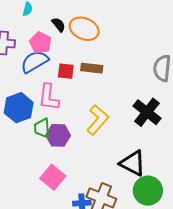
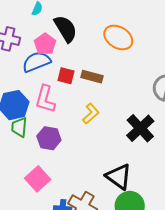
black semicircle: (59, 25) -> (66, 29), size x1.8
orange ellipse: (84, 29) -> (118, 37), moved
yellow L-shape: (98, 120) -> (91, 114), moved, size x0.7
green trapezoid: (42, 128) -> (19, 127), moved

